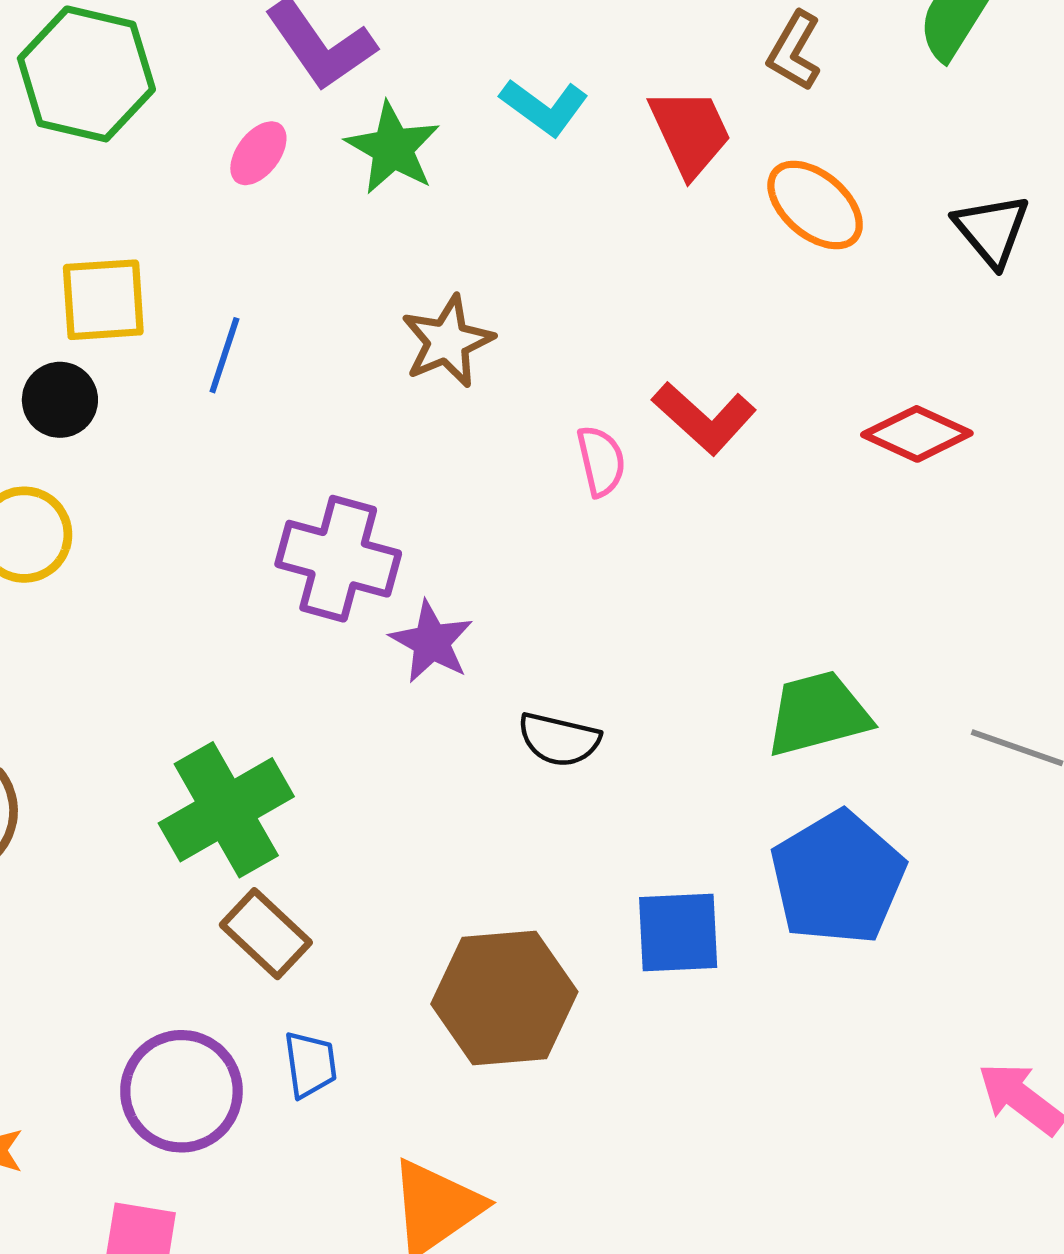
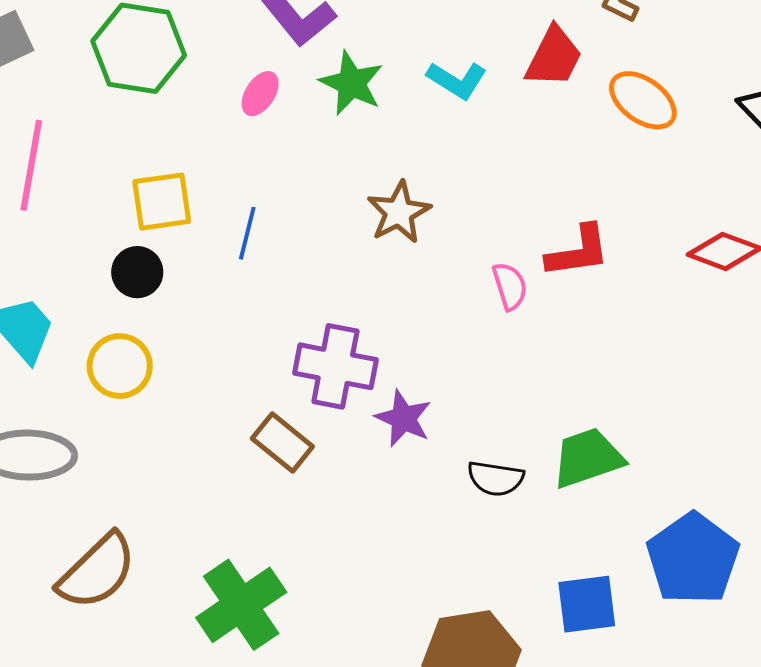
cyan L-shape: (544, 107) -> (457, 80), moved
red trapezoid: (690, 132) -> (554, 57), turned 56
red L-shape: (704, 418) -> (578, 251), turned -46
green trapezoid: (818, 714) -> (588, 458), moved
green cross: (226, 810) -> (241, 605), moved
brown rectangle: (266, 934) -> (282, 442), moved

